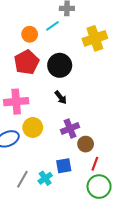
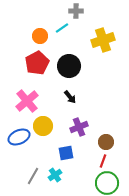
pink cross: (16, 102) -> (27, 101), turned -35
brown circle: (86, 144) -> (106, 142), moved
blue square: (64, 166) -> (66, 153), moved

